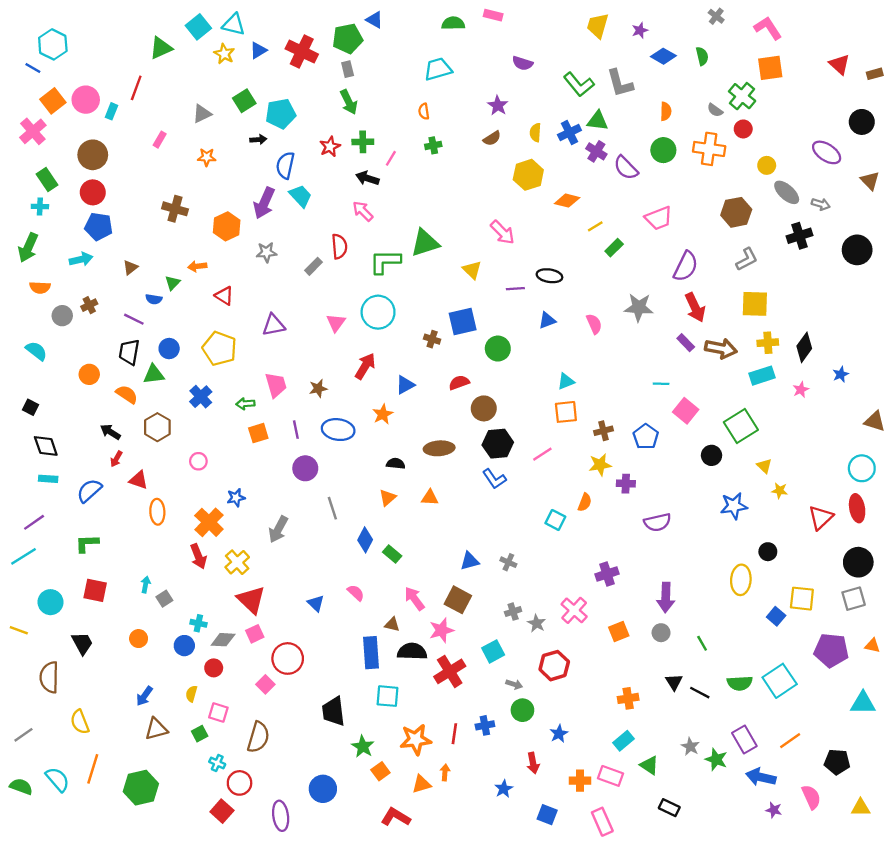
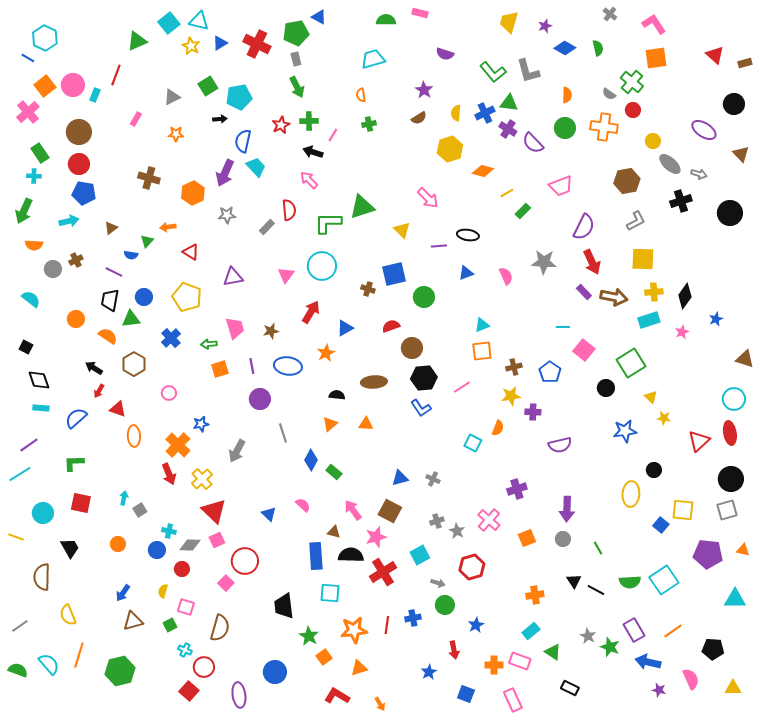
orange arrow: (445, 772) -> (380, 704), moved, turned 144

